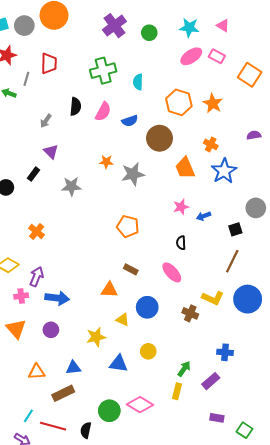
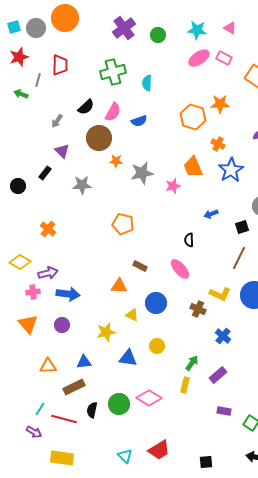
orange hexagon: (179, 102) -> (193, 117), moved
orange star: (213, 103) -> (220, 104), turned -30
black semicircle: (76, 106) -> (86, 107), turned 42
brown circle: (160, 138) -> (99, 138), moved
pink star: (181, 207) -> (173, 186), moved
orange pentagon: (128, 226) -> (123, 224), moved
purple arrow: (37, 277) -> (48, 273), turned 54
blue cross: (225, 352) -> (223, 336), moved, turned 35
black semicircle: (86, 430) -> (92, 410), moved

